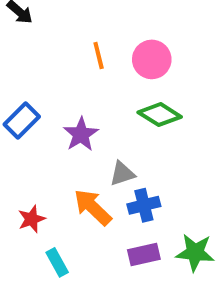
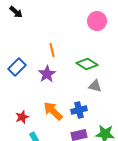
orange line: (99, 55) -> (52, 50), moved
pink circle: (152, 59) -> (97, 21), moved
gray triangle: (122, 174) -> (95, 86), moved, turned 32

